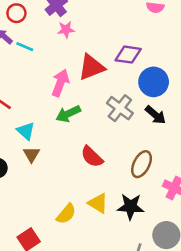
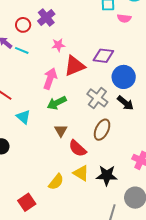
red circle: (16, 13) -> (23, 25), moved
pink star: (66, 30) -> (58, 45), moved
brown triangle: (31, 155) -> (61, 131), moved
red semicircle: (92, 157) -> (77, 148), moved
brown ellipse: (142, 164) -> (102, 130), moved

